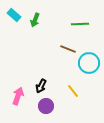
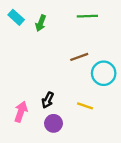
green line: (80, 24) -> (87, 16), moved
brown line: (68, 49) -> (79, 57), turned -42
yellow line: (73, 91) -> (85, 106), turned -32

